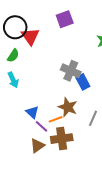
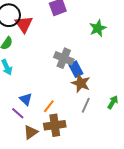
brown star: (68, 107) -> (81, 83), moved
orange line: (56, 119) -> (49, 106), turned -32
purple line: (41, 126) -> (18, 113), moved

